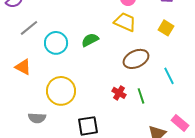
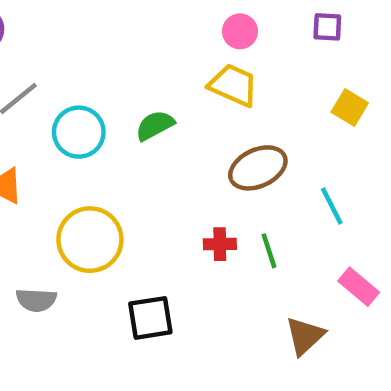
yellow square: (166, 28) -> (350, 107), moved
red cross: (119, 93) -> (220, 244), turned -32
pink rectangle: (180, 123) -> (359, 287), moved

